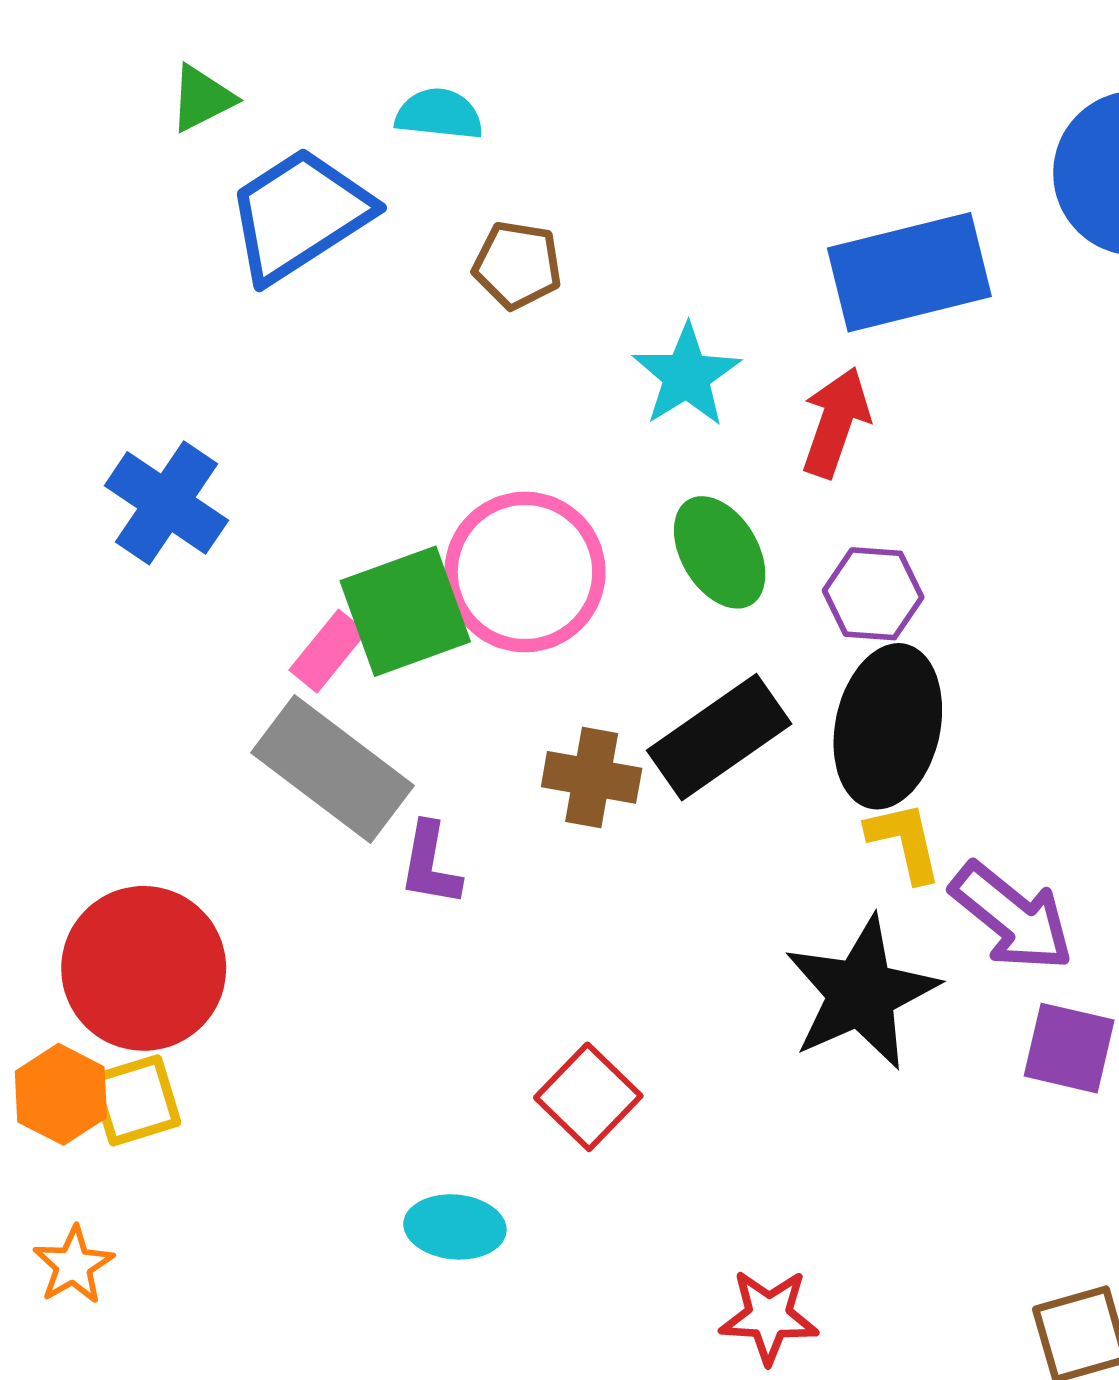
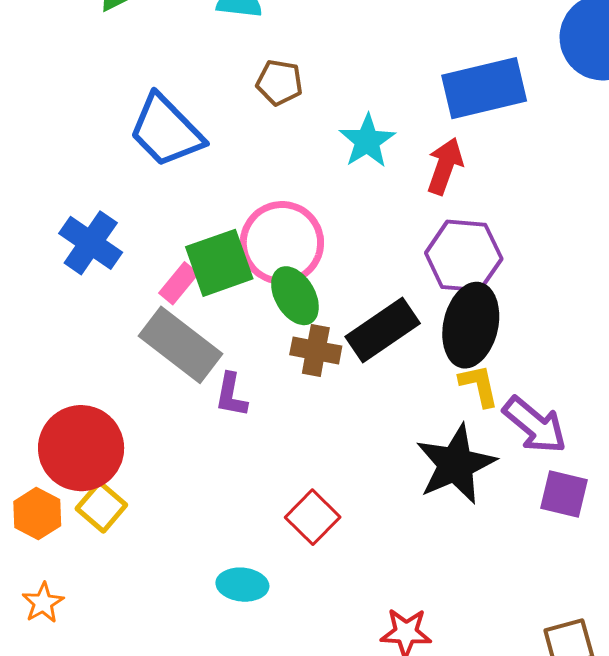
blue trapezoid: (299, 215) -> (166, 131), moved, turned -102
blue cross: (166, 503) -> (91, 243), moved
green ellipse: (720, 552) -> (295, 296), moved
purple hexagon: (873, 594) -> (464, 256), size x1.5
yellow square: (135, 1100) -> (101, 507), moved, turned -33

